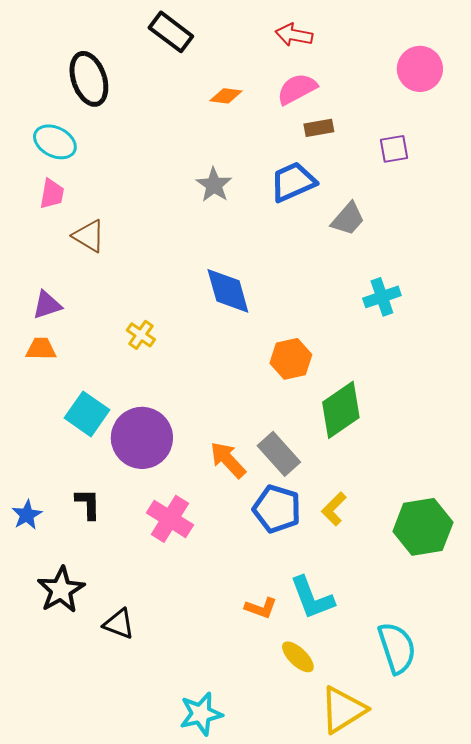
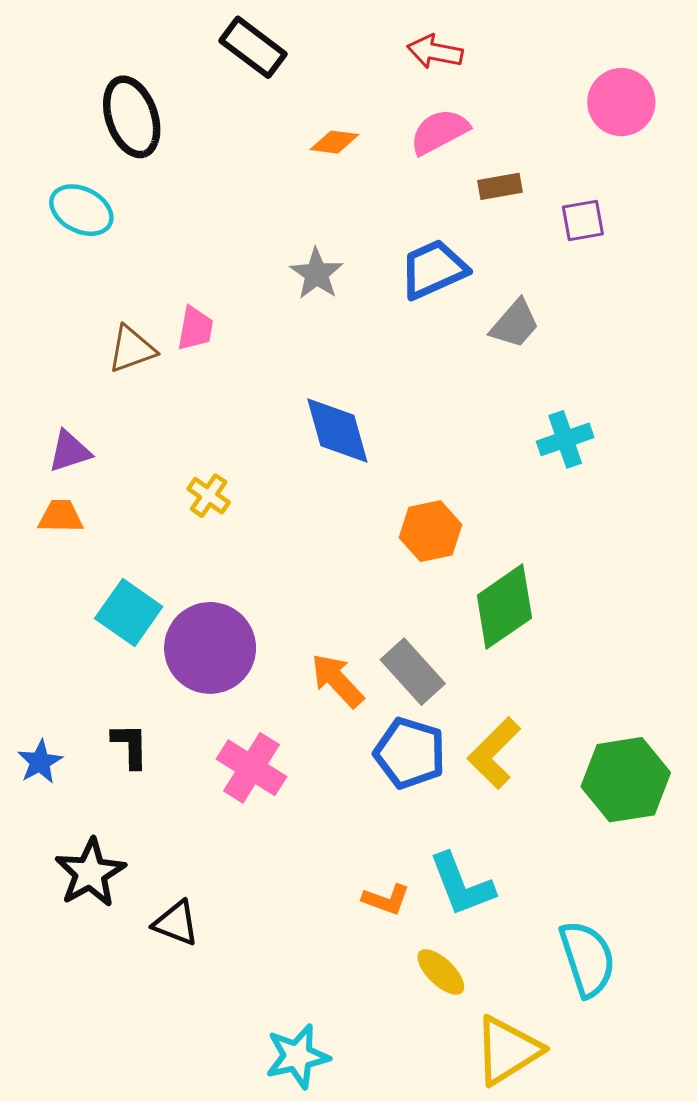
brown rectangle: (319, 128) -> (500, 186), moved
pink trapezoid: (52, 194) -> (195, 328), moved
brown triangle: (89, 236) -> (132, 349), turned -51
yellow L-shape: (334, 509) -> (494, 753), size x1.4

